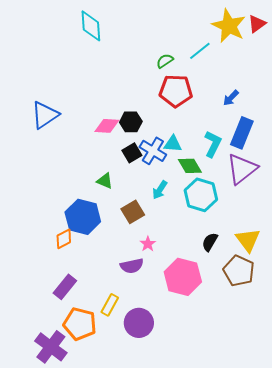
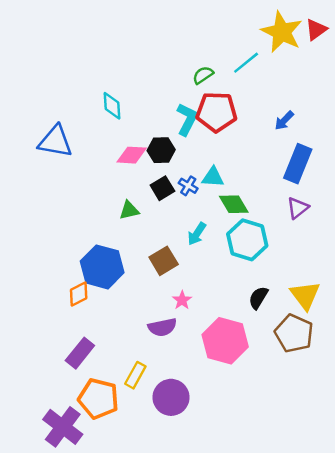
cyan diamond: (91, 26) -> (112, 106), moved, size x0.7
blue triangle: (45, 115) -> (55, 141), turned 44
cyan L-shape: (213, 144) -> (187, 119), moved
blue cross: (153, 151) -> (188, 186), size x0.6
purple triangle: (242, 169) -> (298, 208), size x0.6
green triangle: (105, 181) -> (129, 210), moved, turned -36

